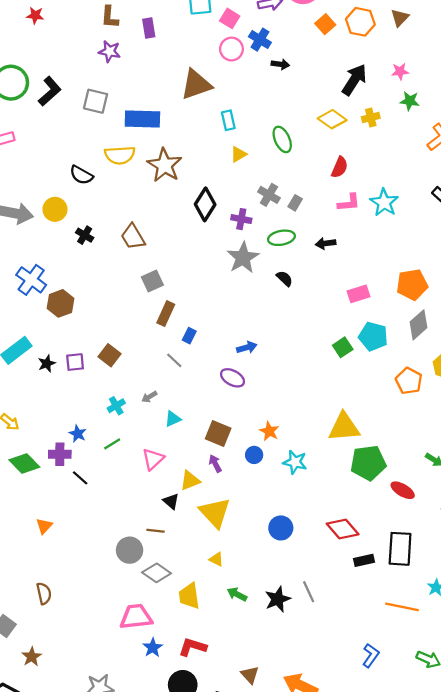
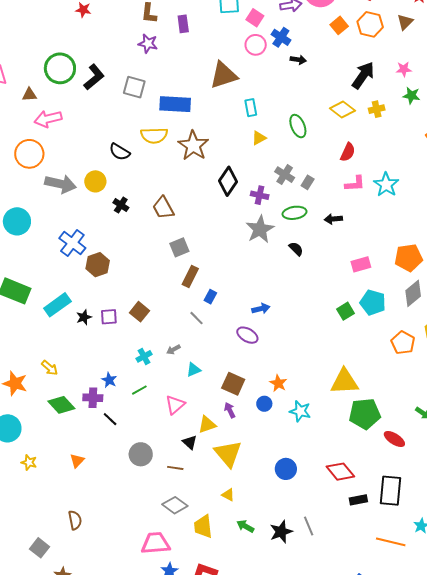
gray circle: (130, 550) -> (141, 454), moved

